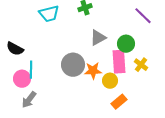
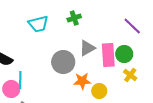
green circle: (126, 44) -> (124, 54), moved
pink rectangle: (119, 62) -> (108, 55), moved
gray circle: (73, 65) -> (63, 62), moved

